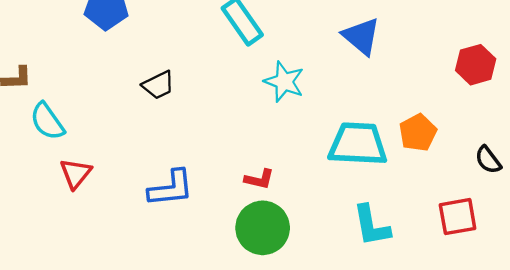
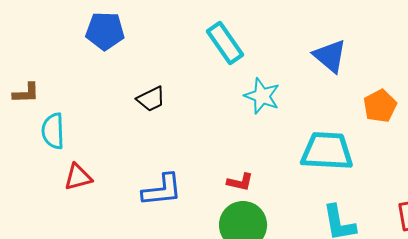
cyan semicircle: (47, 121) -> (53, 131), turned 33
orange pentagon: (418, 133) -> (380, 106), moved
red triangle: (76, 173) -> (78, 177), turned 36

